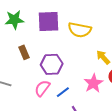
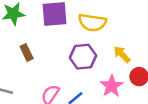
purple hexagon: (52, 64) -> (83, 57), moved

